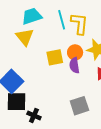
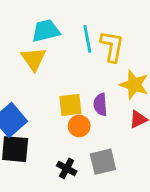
orange circle: (75, 52) -> (79, 126), moved
yellow square: (55, 57) -> (70, 105), moved
black cross: (34, 115) -> (67, 168), moved

